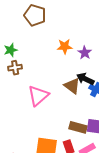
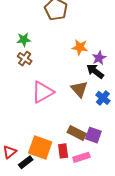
brown cross: (15, 68) -> (25, 59), turned 32
black arrow: (85, 79) -> (95, 71), moved

